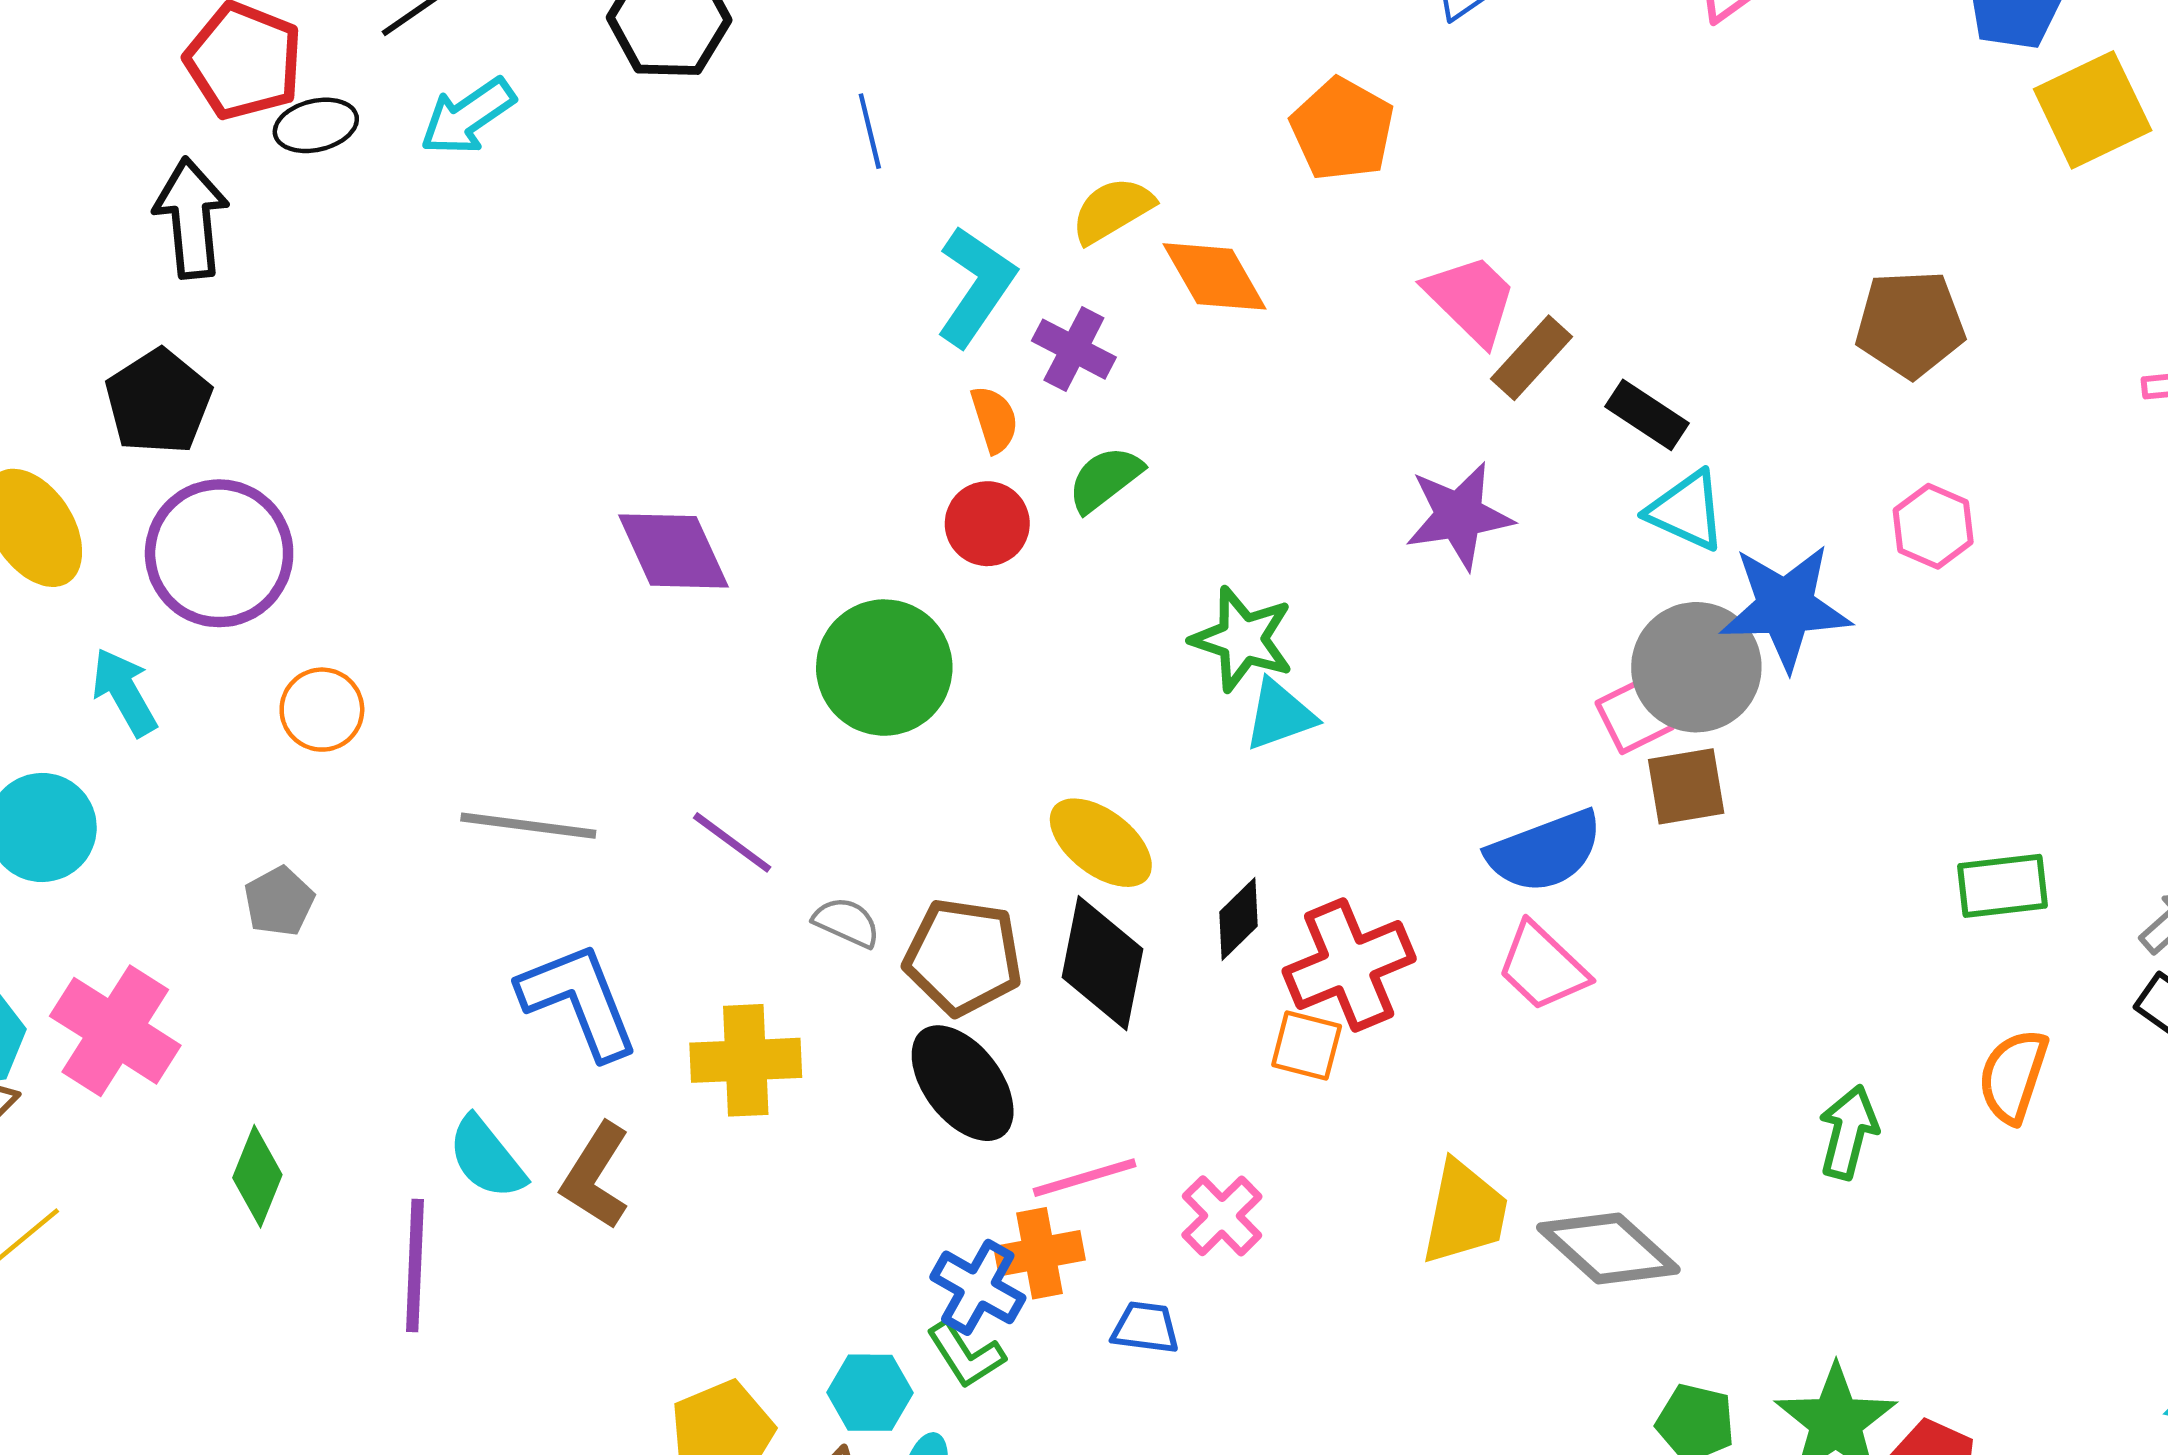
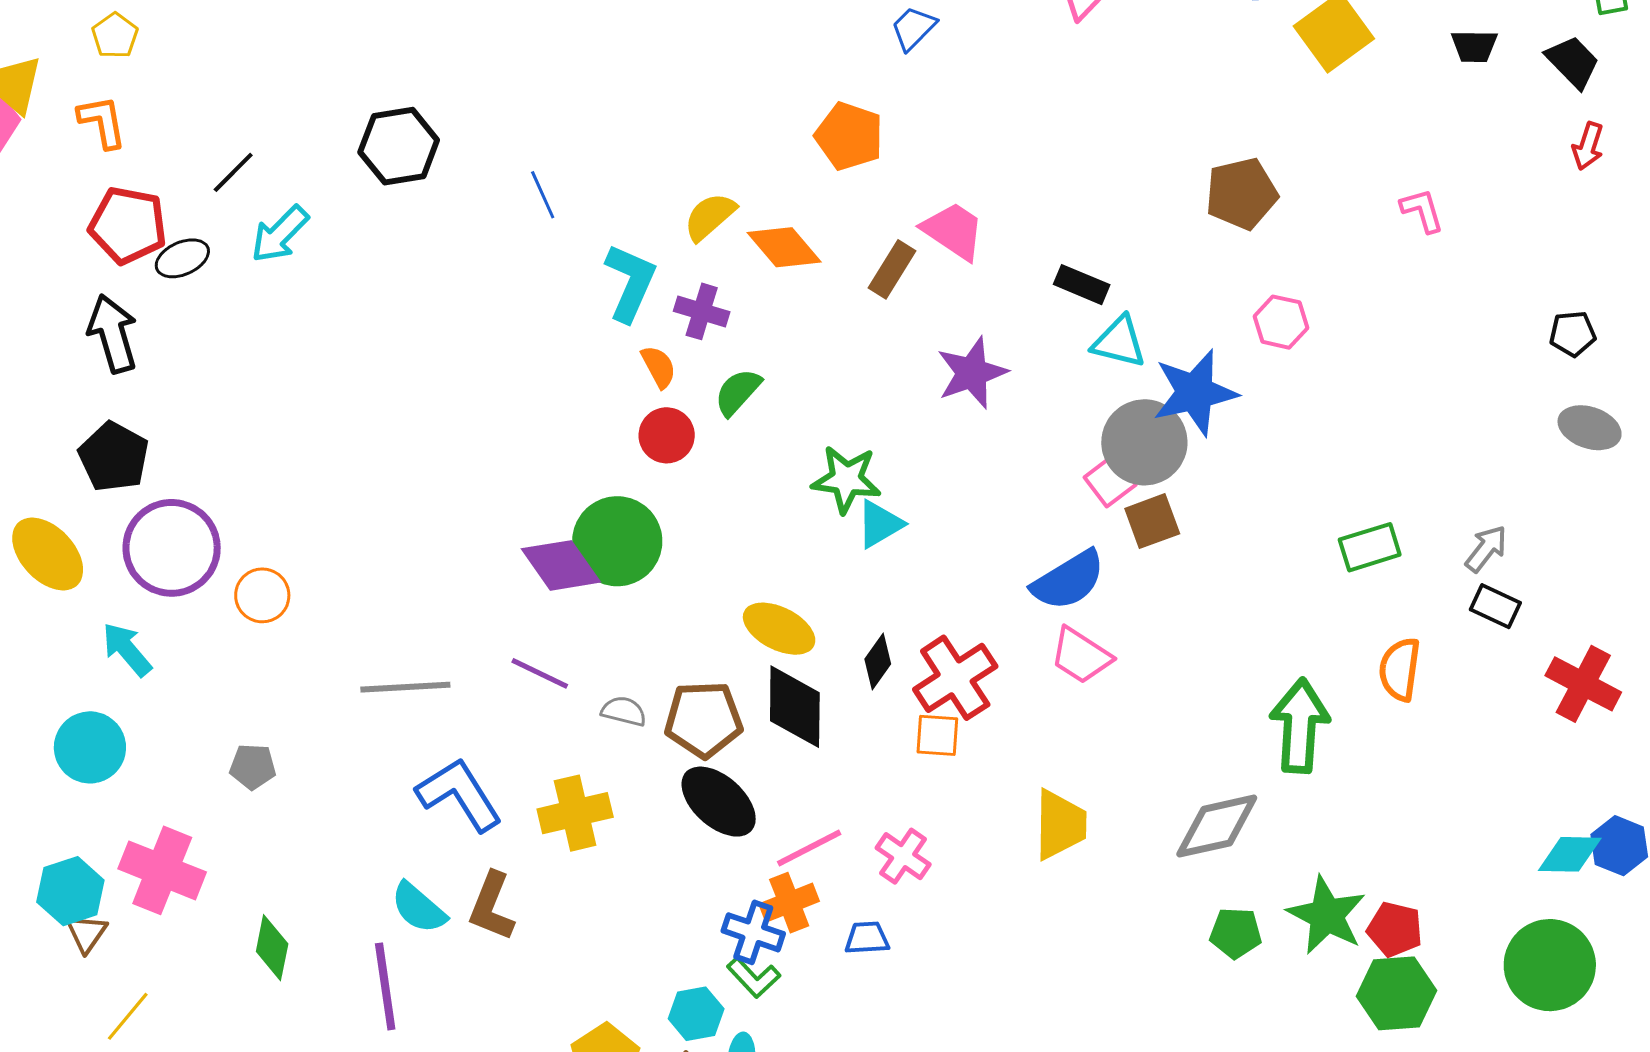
brown rectangle: (1532, 358) -> (892, 269), moved
purple diamond: (673, 551) -> (561, 565), moved
orange circle: (322, 710) -> (262, 595), moved
gray pentagon: (279, 901) -> (253, 767), turned -30
green arrow: (1848, 1132) -> (1300, 726), size x1.5
gray diamond: (1608, 1248) -> (1217, 826), moved, turned -44

